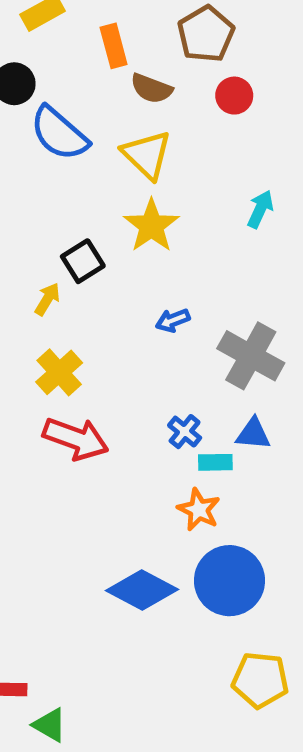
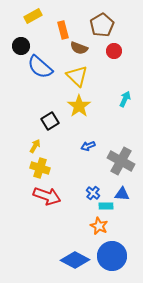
yellow arrow: (47, 299) -> (35, 146), moved
yellow cross: (59, 372) -> (40, 168), turned -30

